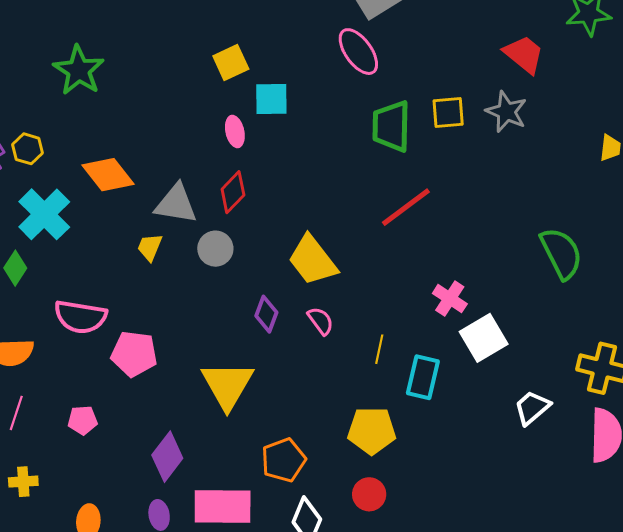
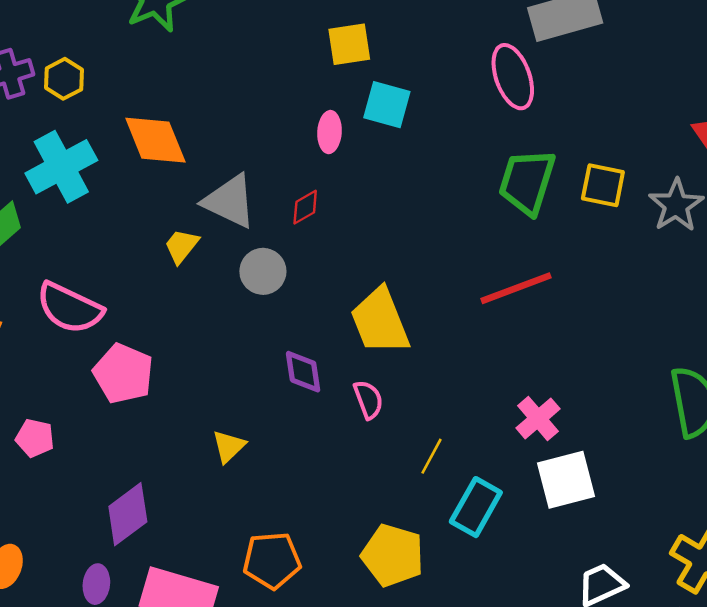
red diamond: (233, 192) -> (305, 207), size x0.7
purple diamond: (266, 314) -> (303, 372), turned -45
yellow triangle: (227, 385) -> (229, 446), size x0.5

